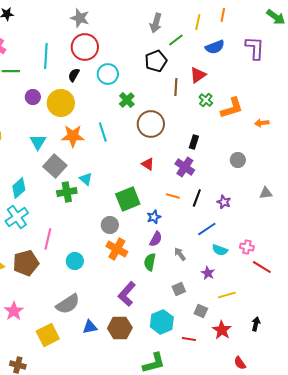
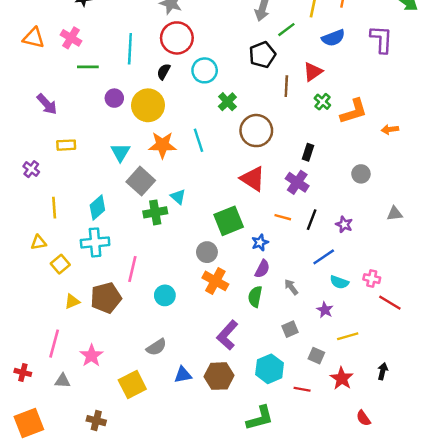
red triangle: (148, 164) -> (253, 179), size x1.6
cyan cross: (17, 217) -> (95, 242), turned 30
gray semicircle: (68, 304) -> (156, 347), size x0.7

